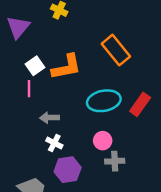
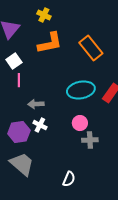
white square: (35, 66) -> (14, 61), moved
orange L-shape: (66, 67) -> (50, 43), moved
purple hexagon: (68, 170) -> (19, 132), moved

